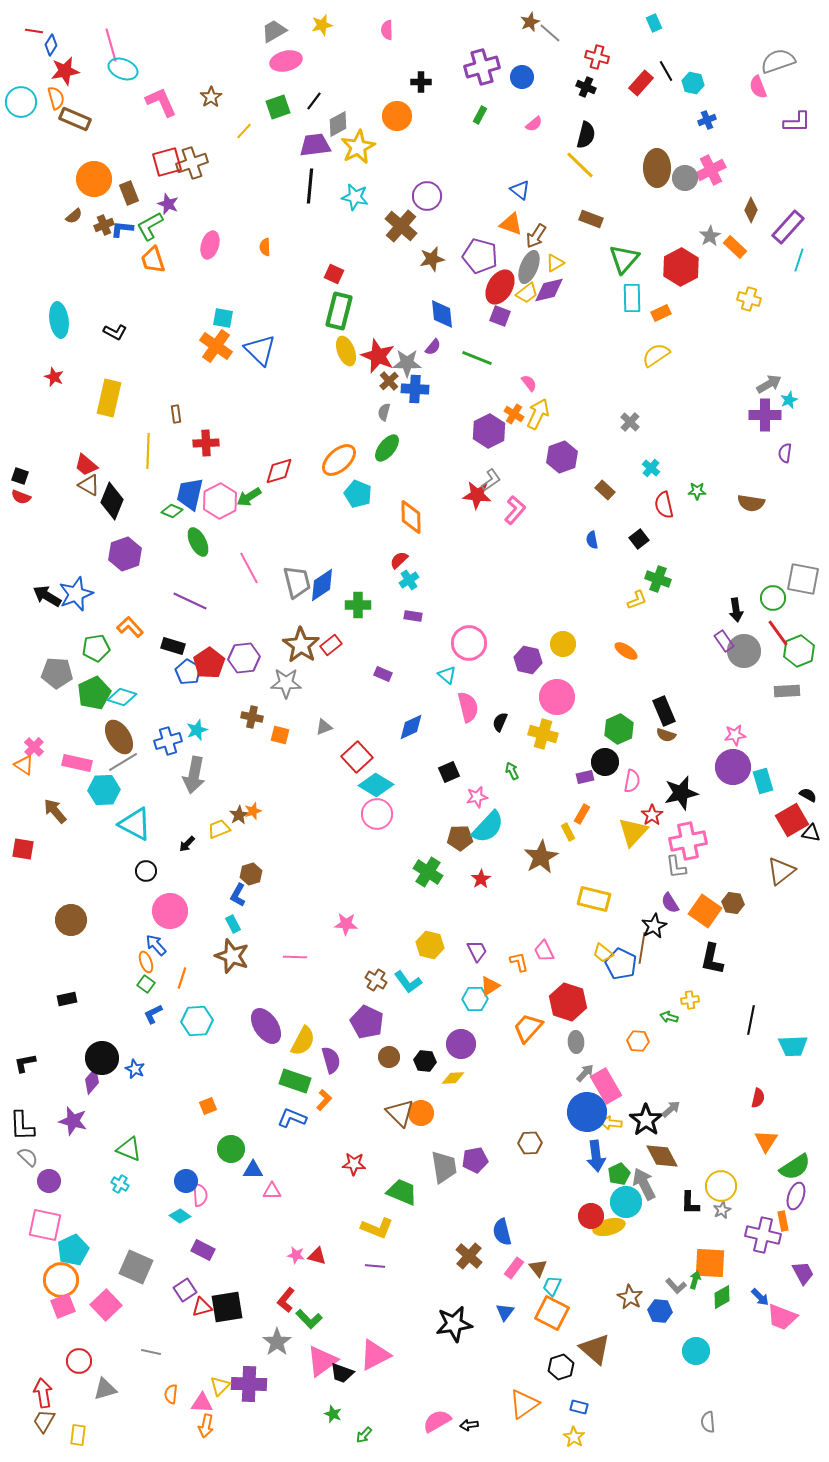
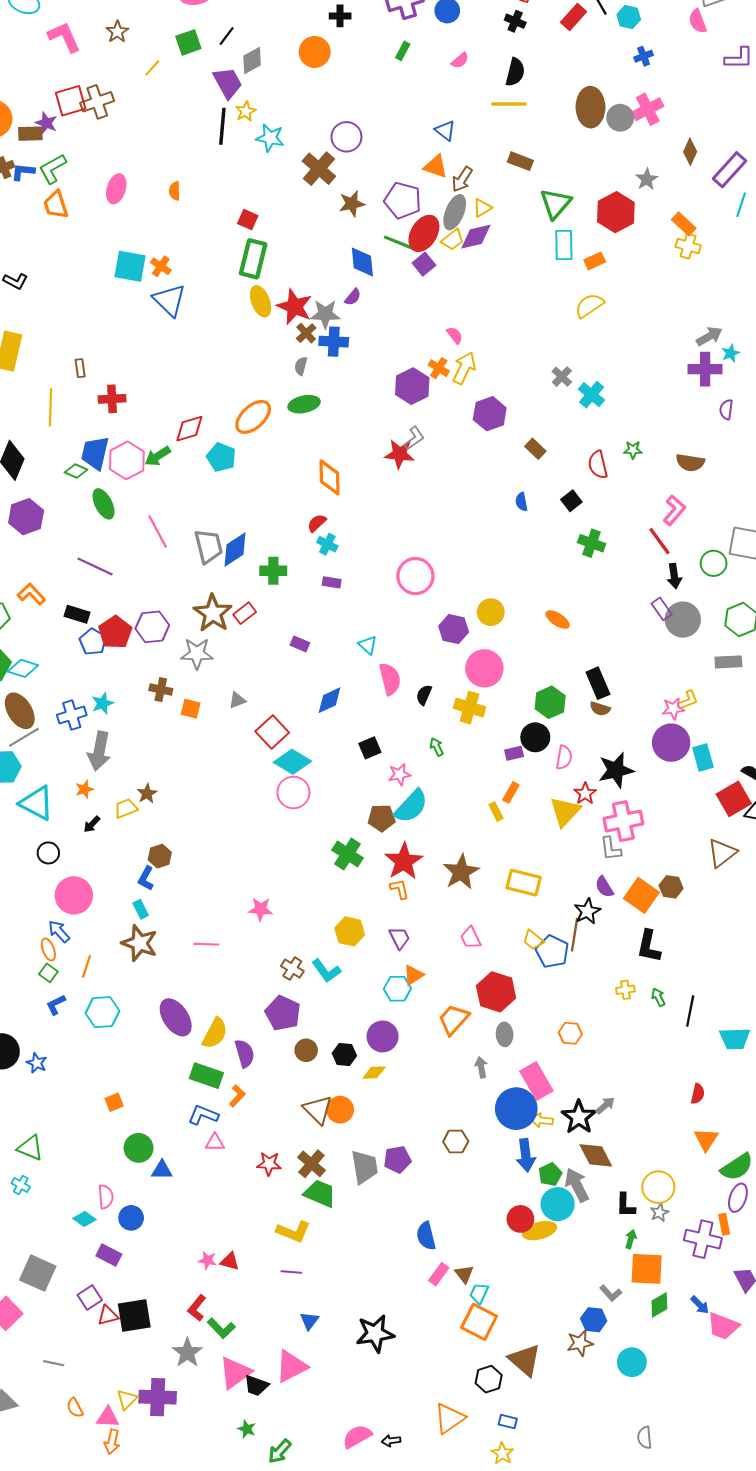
purple trapezoid: (315, 145) -> (228, 83), turned 68
yellow star: (358, 147) -> (246, 111), moved, size x0.6
yellow line: (580, 165) -> (509, 104), turned -44
brown rectangle: (129, 193) -> (30, 134), turned -70
purple star: (168, 204) -> (46, 123), moved
orange rectangle: (735, 247) -> (684, 224), moved
purple square: (500, 316) -> (424, 264), turned 30
cyan square: (223, 318) -> (130, 266), size x1.5
orange cross: (216, 346) -> (161, 266), moved, size x0.6
green line: (477, 358) -> (400, 243), moved
green ellipse: (387, 448) -> (304, 404), turned 40
cyan cross: (651, 468) -> (592, 395), moved, size x1.4
cyan pentagon: (358, 494) -> (221, 457), moved
pink L-shape: (515, 510) -> (674, 510), moved
cyan cross: (409, 580) -> (327, 544), turned -30
yellow L-shape: (637, 600) -> (688, 700), moved
red line: (778, 633) -> (659, 541), moved
pink circle: (469, 643) -> (415, 576), moved
orange star: (253, 811) -> (84, 789), moved
brown star: (541, 857) -> (461, 872), moved
red star: (481, 879) -> (404, 861), size x1.8
orange L-shape: (519, 962) -> (400, 889), moved
green arrow: (669, 1017) -> (658, 997), moved, turned 48
gray arrow: (585, 1073) -> (481, 1067), moved, turned -54
blue circle: (186, 1181) -> (131, 1218), moved
pink triangle: (272, 1191) -> (215, 1143), moved
brown cross: (469, 1256) -> (311, 1164), moved
green arrow: (695, 1280) -> (631, 1239), moved
brown star: (630, 1297) -> (580, 1343), moved, turned 30
blue triangle: (505, 1312) -> (309, 1321), moved
orange semicircle: (171, 1394) -> (75, 1408), turned -36
green arrow: (364, 1435) -> (280, 1451), size x1.4

